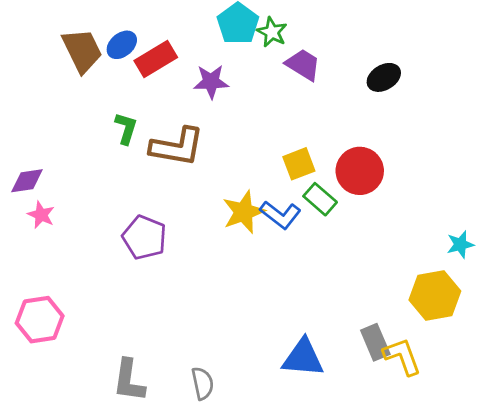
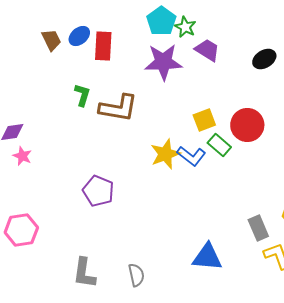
brown trapezoid: (82, 50) -> (51, 40), size x0.7
red rectangle: (156, 59) -> (103, 46), turned -56
purple star: (211, 82) -> (163, 62), moved, size x1.5
purple pentagon: (144, 237) -> (98, 191), moved
gray rectangle: (375, 342) -> (258, 228), moved

